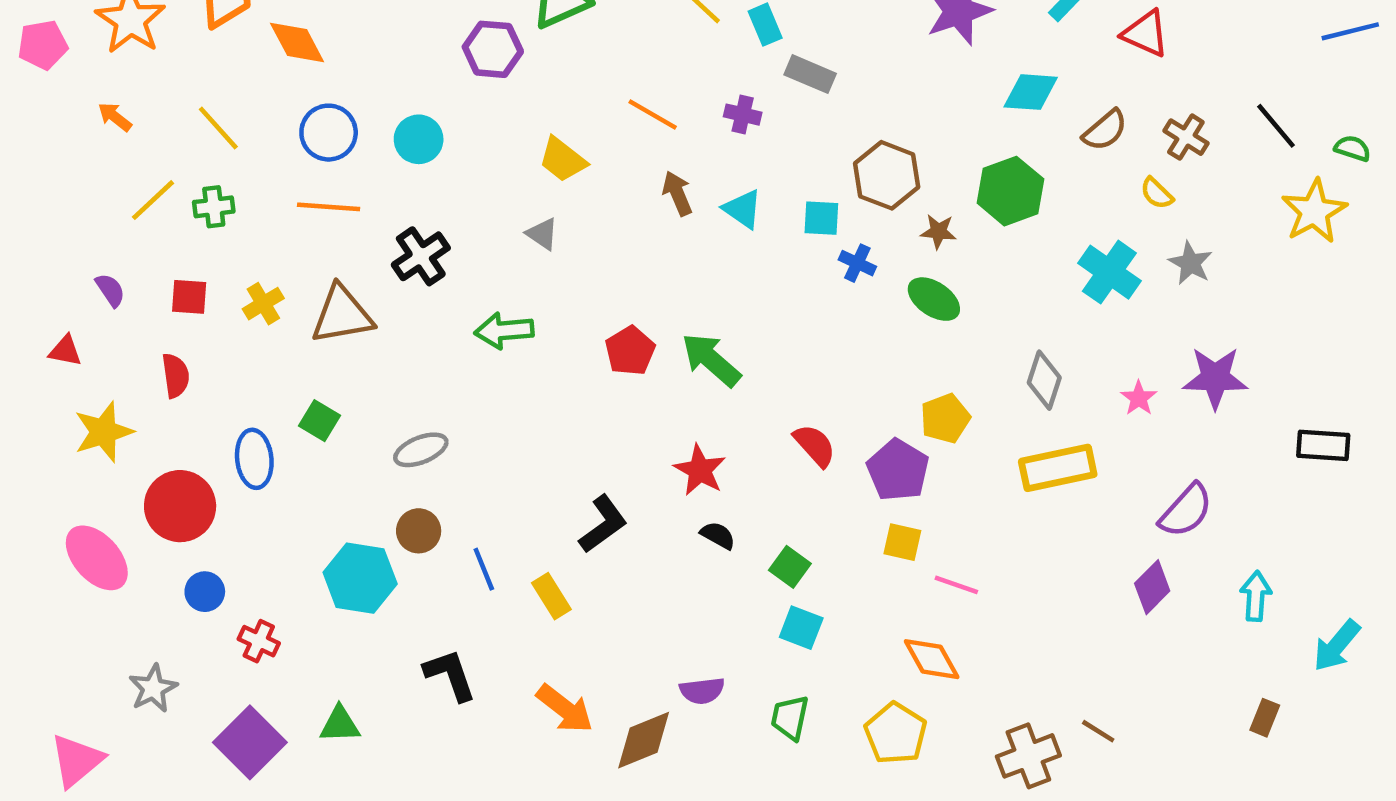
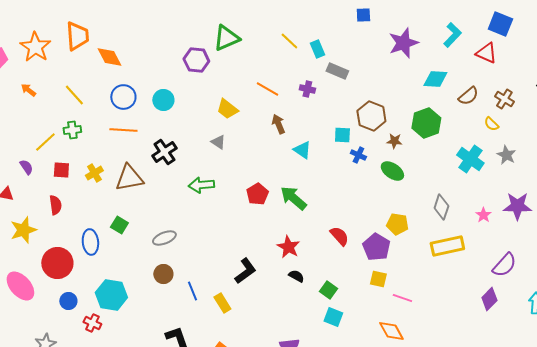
yellow line: (153, 200) -> (45, 142), moved
cyan triangle: (743, 209) -> (302, 150), moved
yellow pentagon: (945, 418) -> (397, 224), turned 30
cyan hexagon: (360, 578) -> (111, 295), moved

